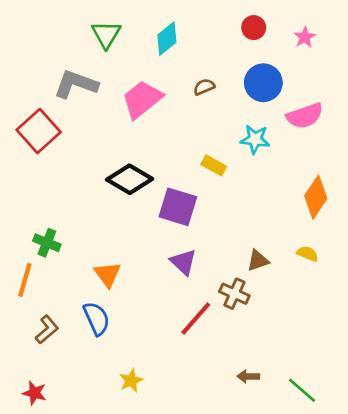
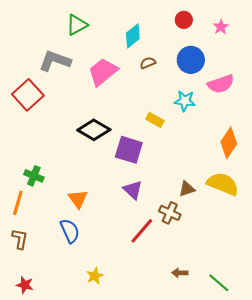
green triangle: (106, 34) -> (77, 25), turned 30
cyan diamond: (167, 39) -> (133, 36), moved
yellow semicircle: (307, 254) -> (223, 184), size x2.0
brown L-shape: (47, 330) -> (20, 239), moved, turned -40

